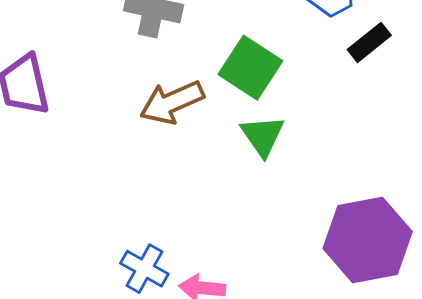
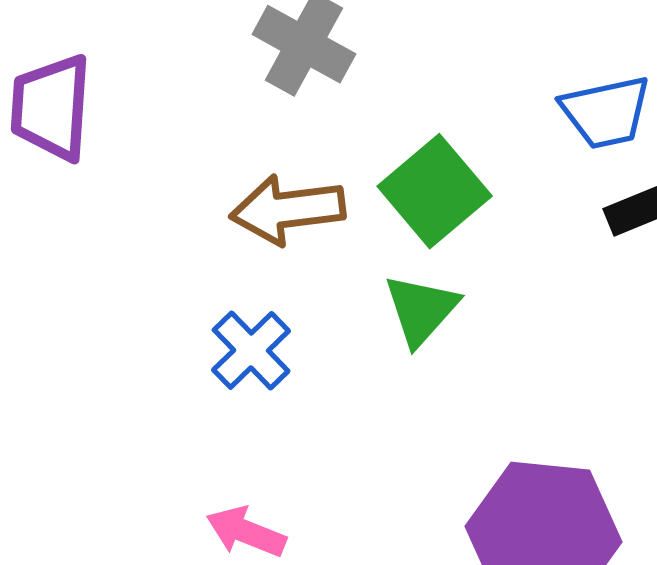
blue cross: (144, 269) -> (251, 350), moved

